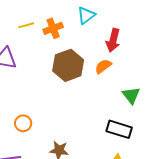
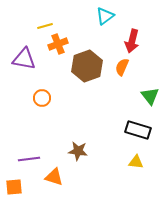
orange cross: (53, 28) -> (58, 44), moved
orange semicircle: (103, 66) -> (122, 67), turned -30
orange circle: (23, 123) -> (42, 98), moved

